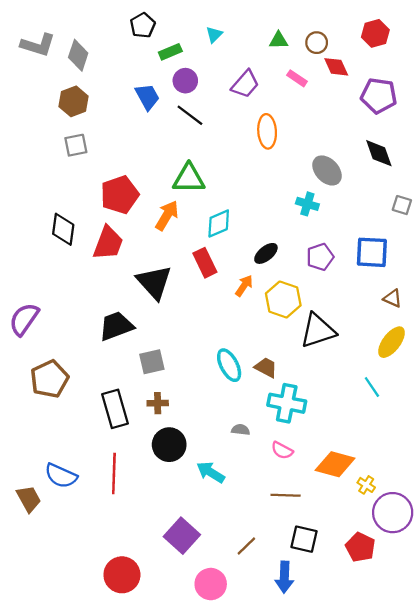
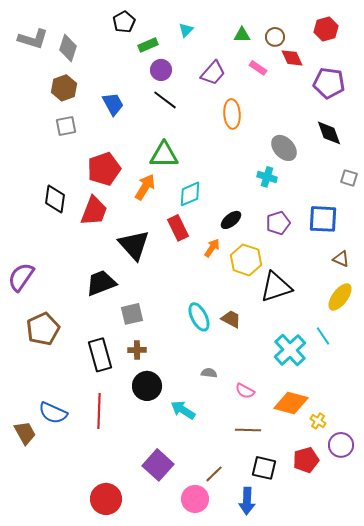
blue trapezoid: (147, 97) -> (113, 104), moved
cyan cross: (287, 403) -> (290, 350), moved, turned 36
purple circle: (393, 513) -> (341, 445), size x0.7
red pentagon: (360, 547) -> (306, 460), moved, turned 30
pink circle: (211, 584) -> (195, 499), moved

